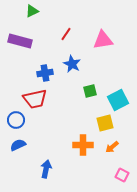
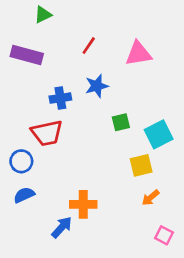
blue star: (72, 64) -> (97, 86), turned 30
orange cross: (83, 145) -> (83, 204), moved
blue arrow: (46, 169) -> (62, 227), turned 30

